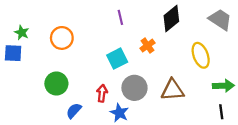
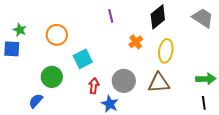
yellow ellipse: (201, 55) -> (166, 51), moved, turned 30
cyan square: (117, 59) -> (83, 59), moved
blue semicircle: (74, 111) -> (36, 101), moved

